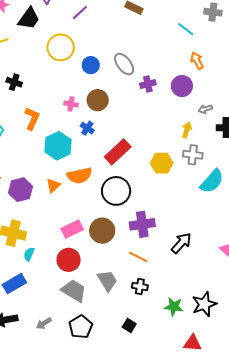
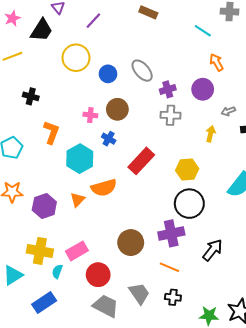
gray cross: (193, 155) -> (170, 115), moved
black circle: (116, 191) -> (189, 204), moved
pink rectangle: (72, 229) -> (77, 251), moved

